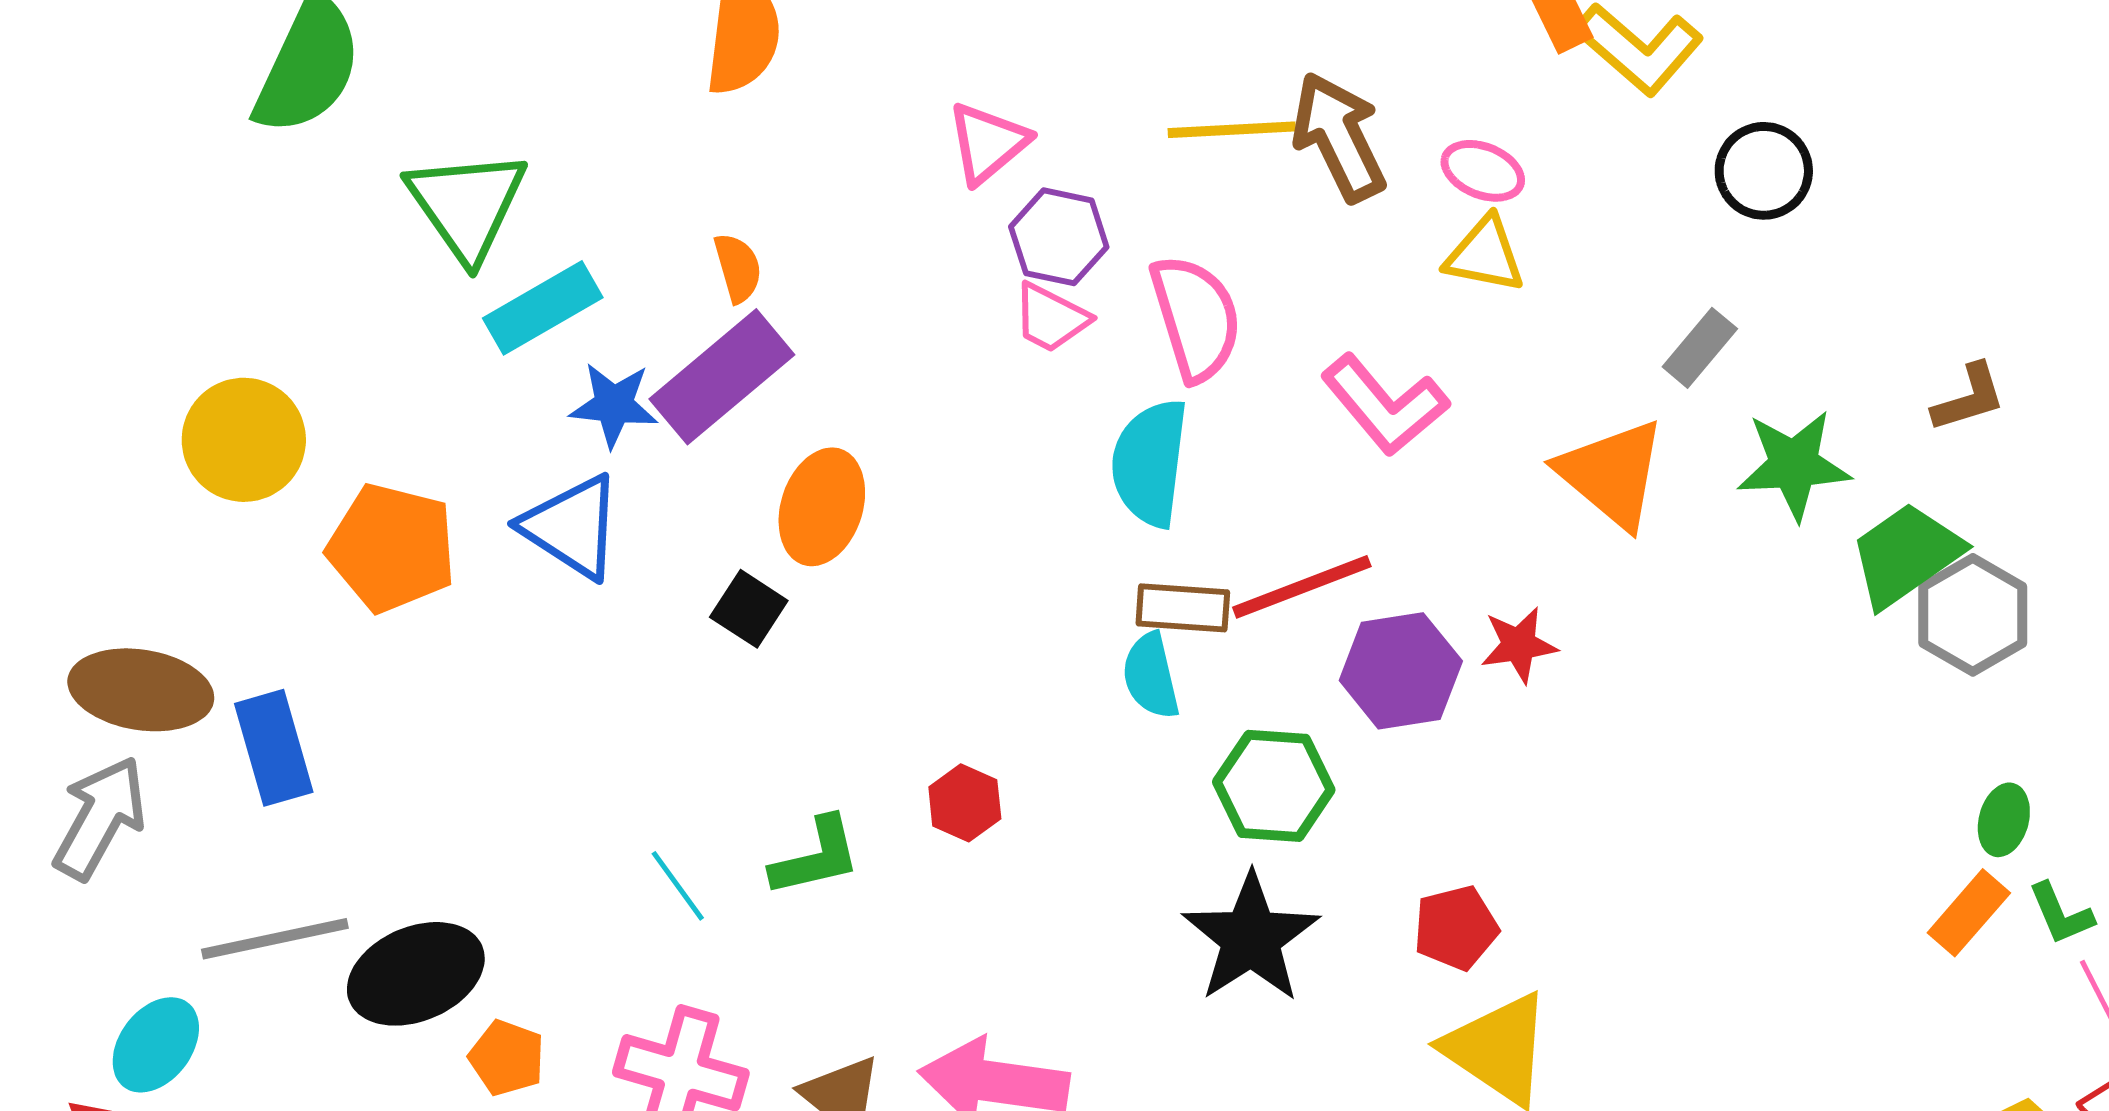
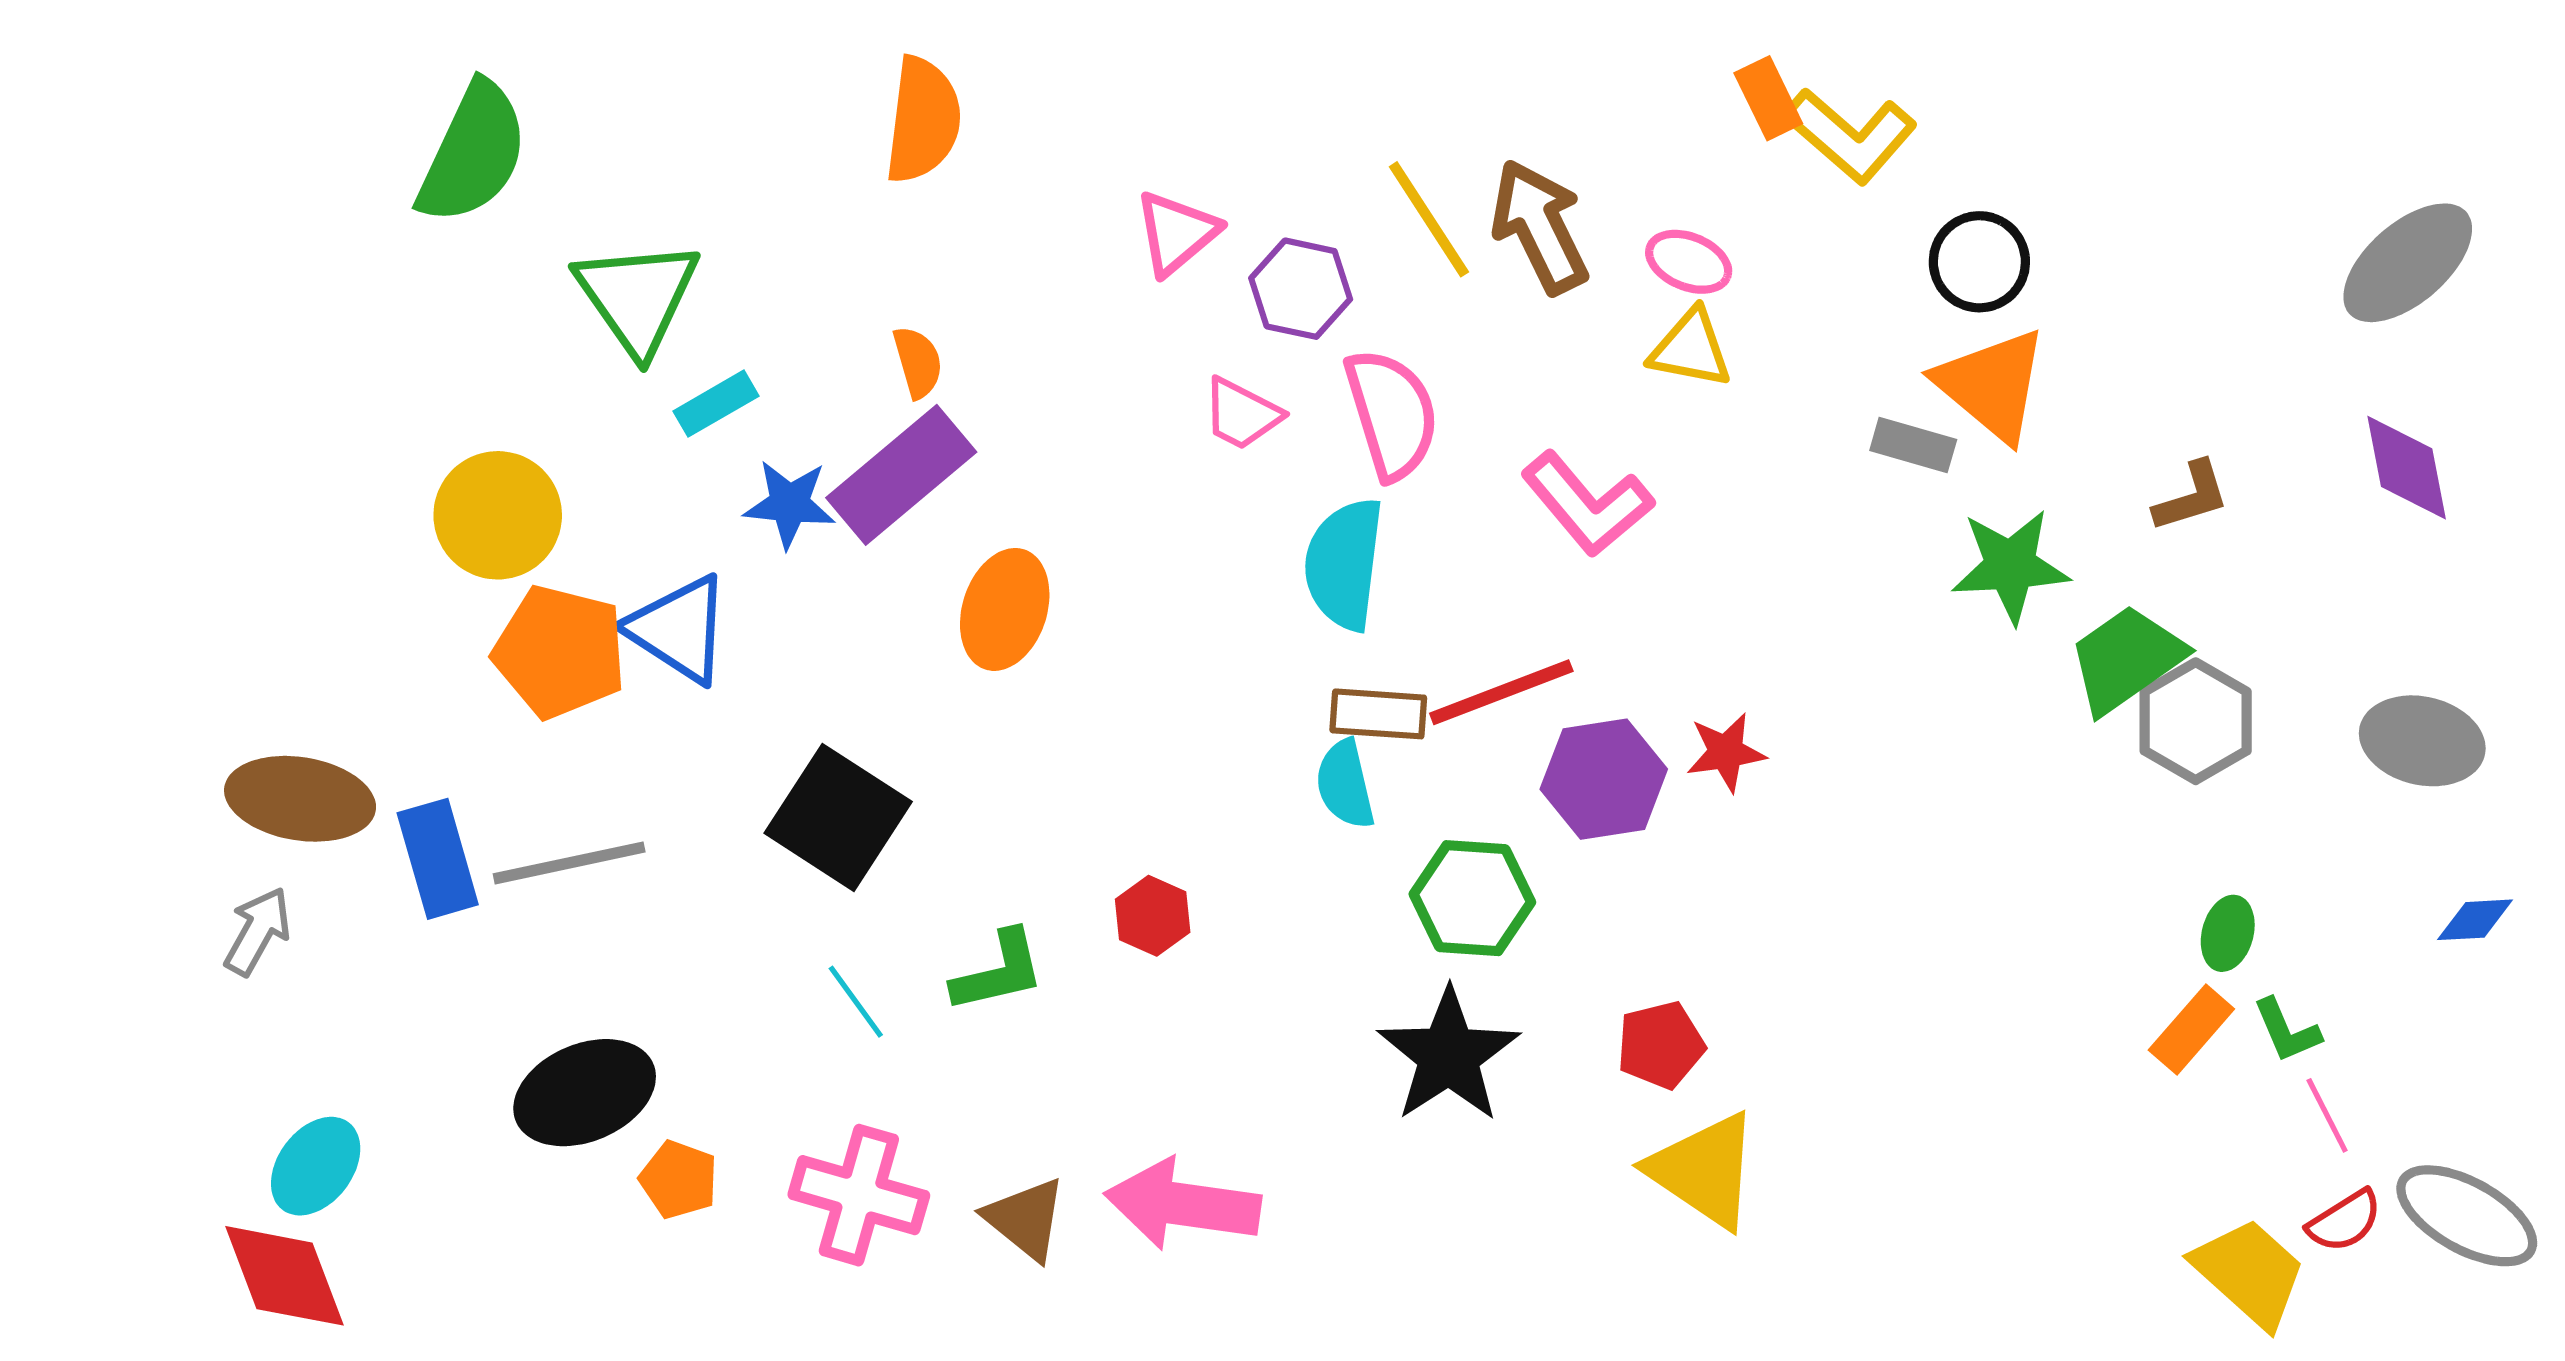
yellow line: (1232, 130) -> (1429, 219), turned 60
purple hexagon: (1059, 237) -> (1301, 289), moved
cyan rectangle: (543, 308) -> (716, 404), size x0.7
gray rectangle: (1700, 348) -> (1913, 445), turned 66
yellow circle: (244, 440) -> (498, 515), moved
orange triangle: (1612, 474) -> (1992, 385), moved
blue triangle: (572, 527) -> (679, 629), moved
black square: (749, 609) -> (838, 817), moved, size x1.8
gray arrow: (100, 818) -> (258, 931), size x0.7
gray line: (275, 939) -> (569, 863), moved

